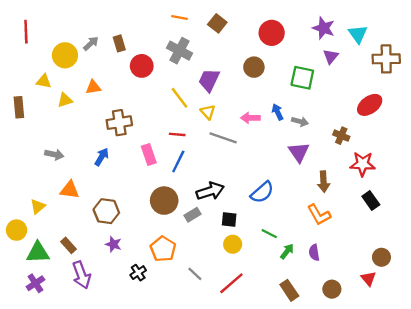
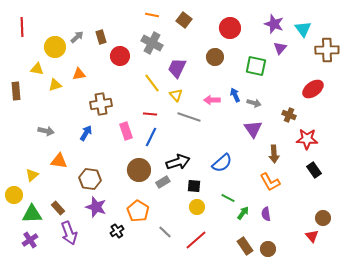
purple star: (113, 244) -> (96, 207), size x1.5
brown circle: (332, 289) -> (268, 249), moved

